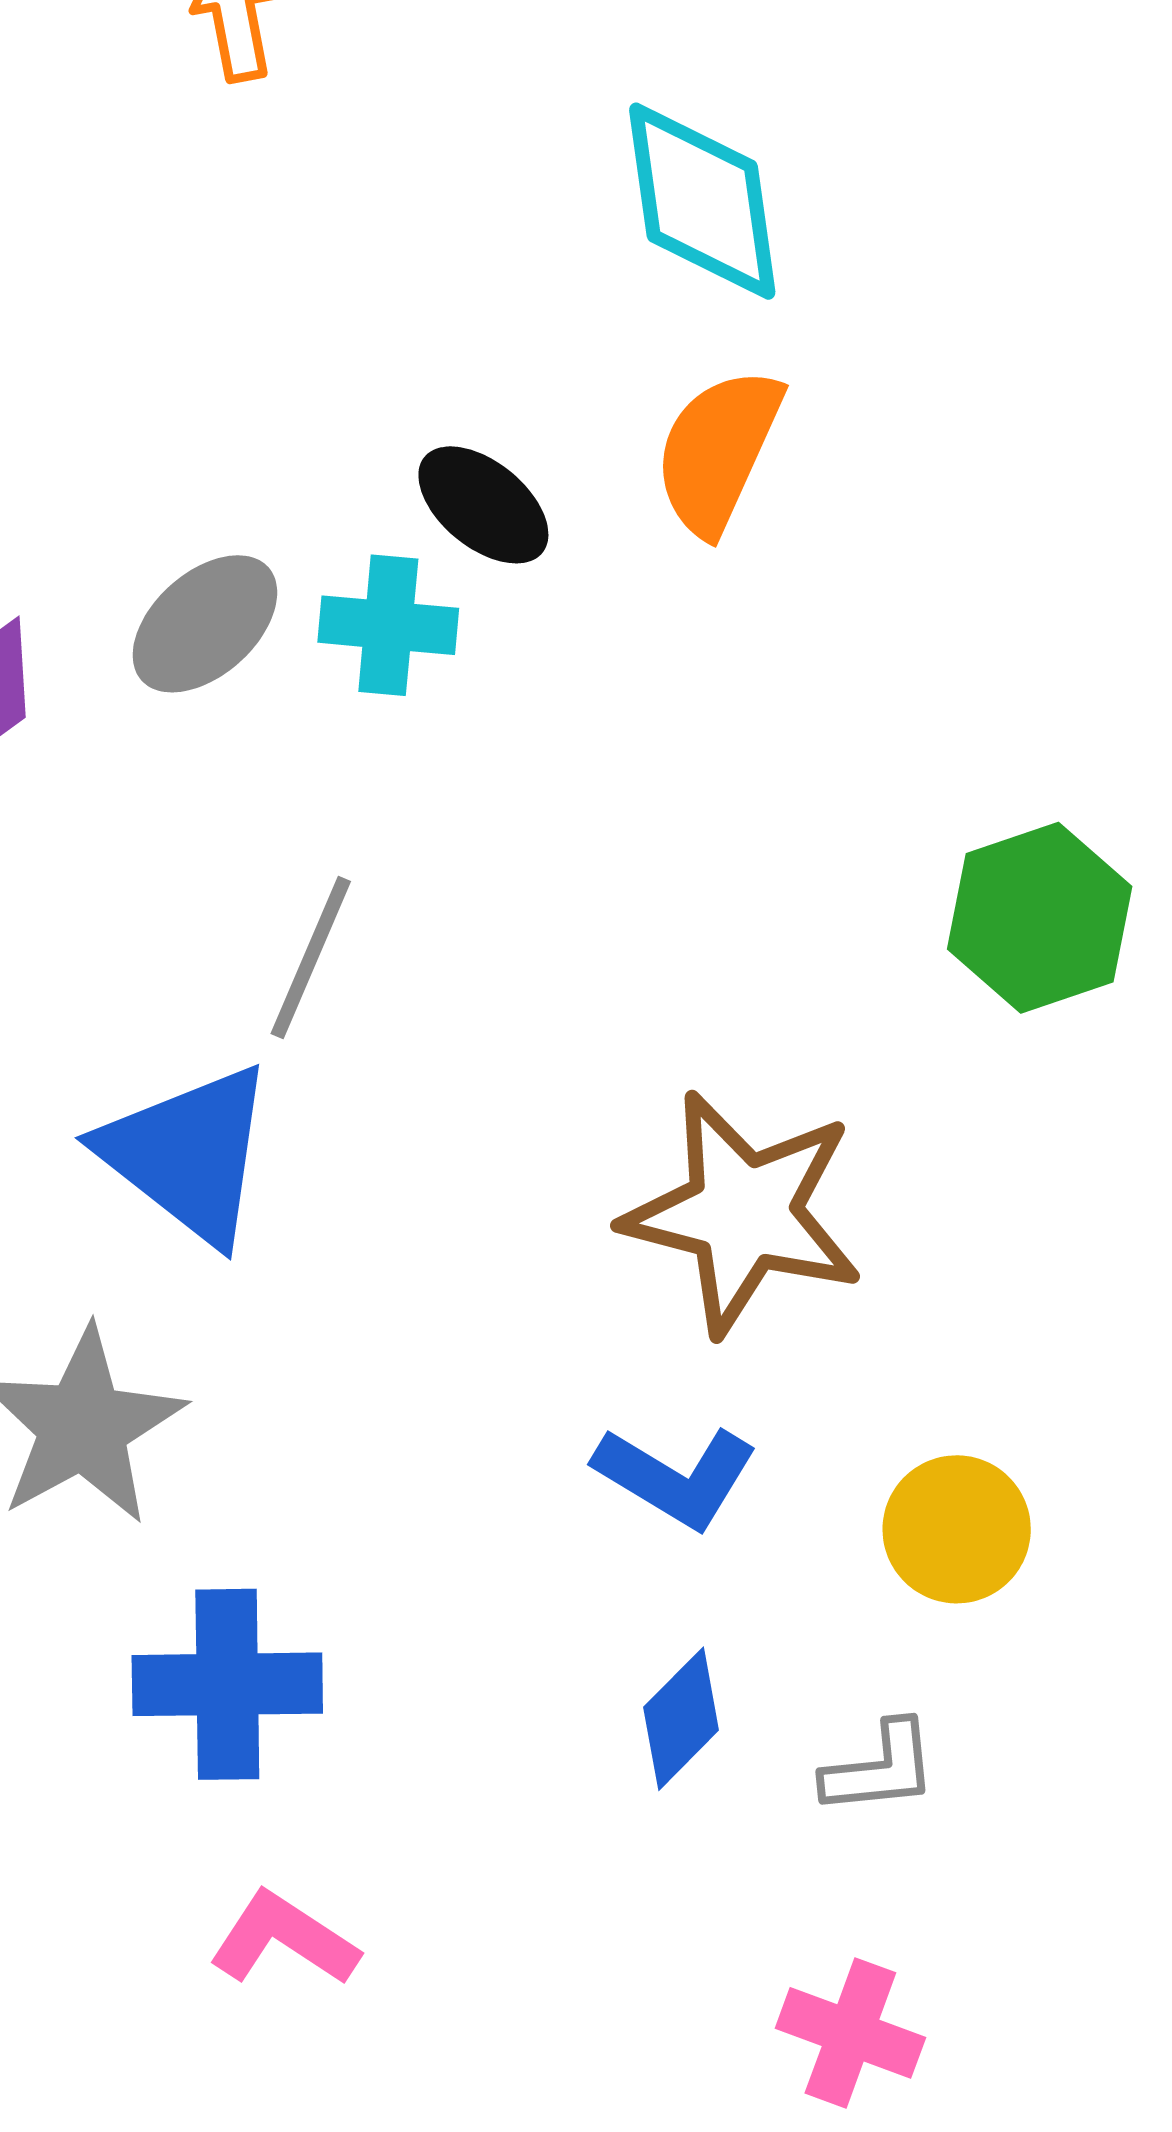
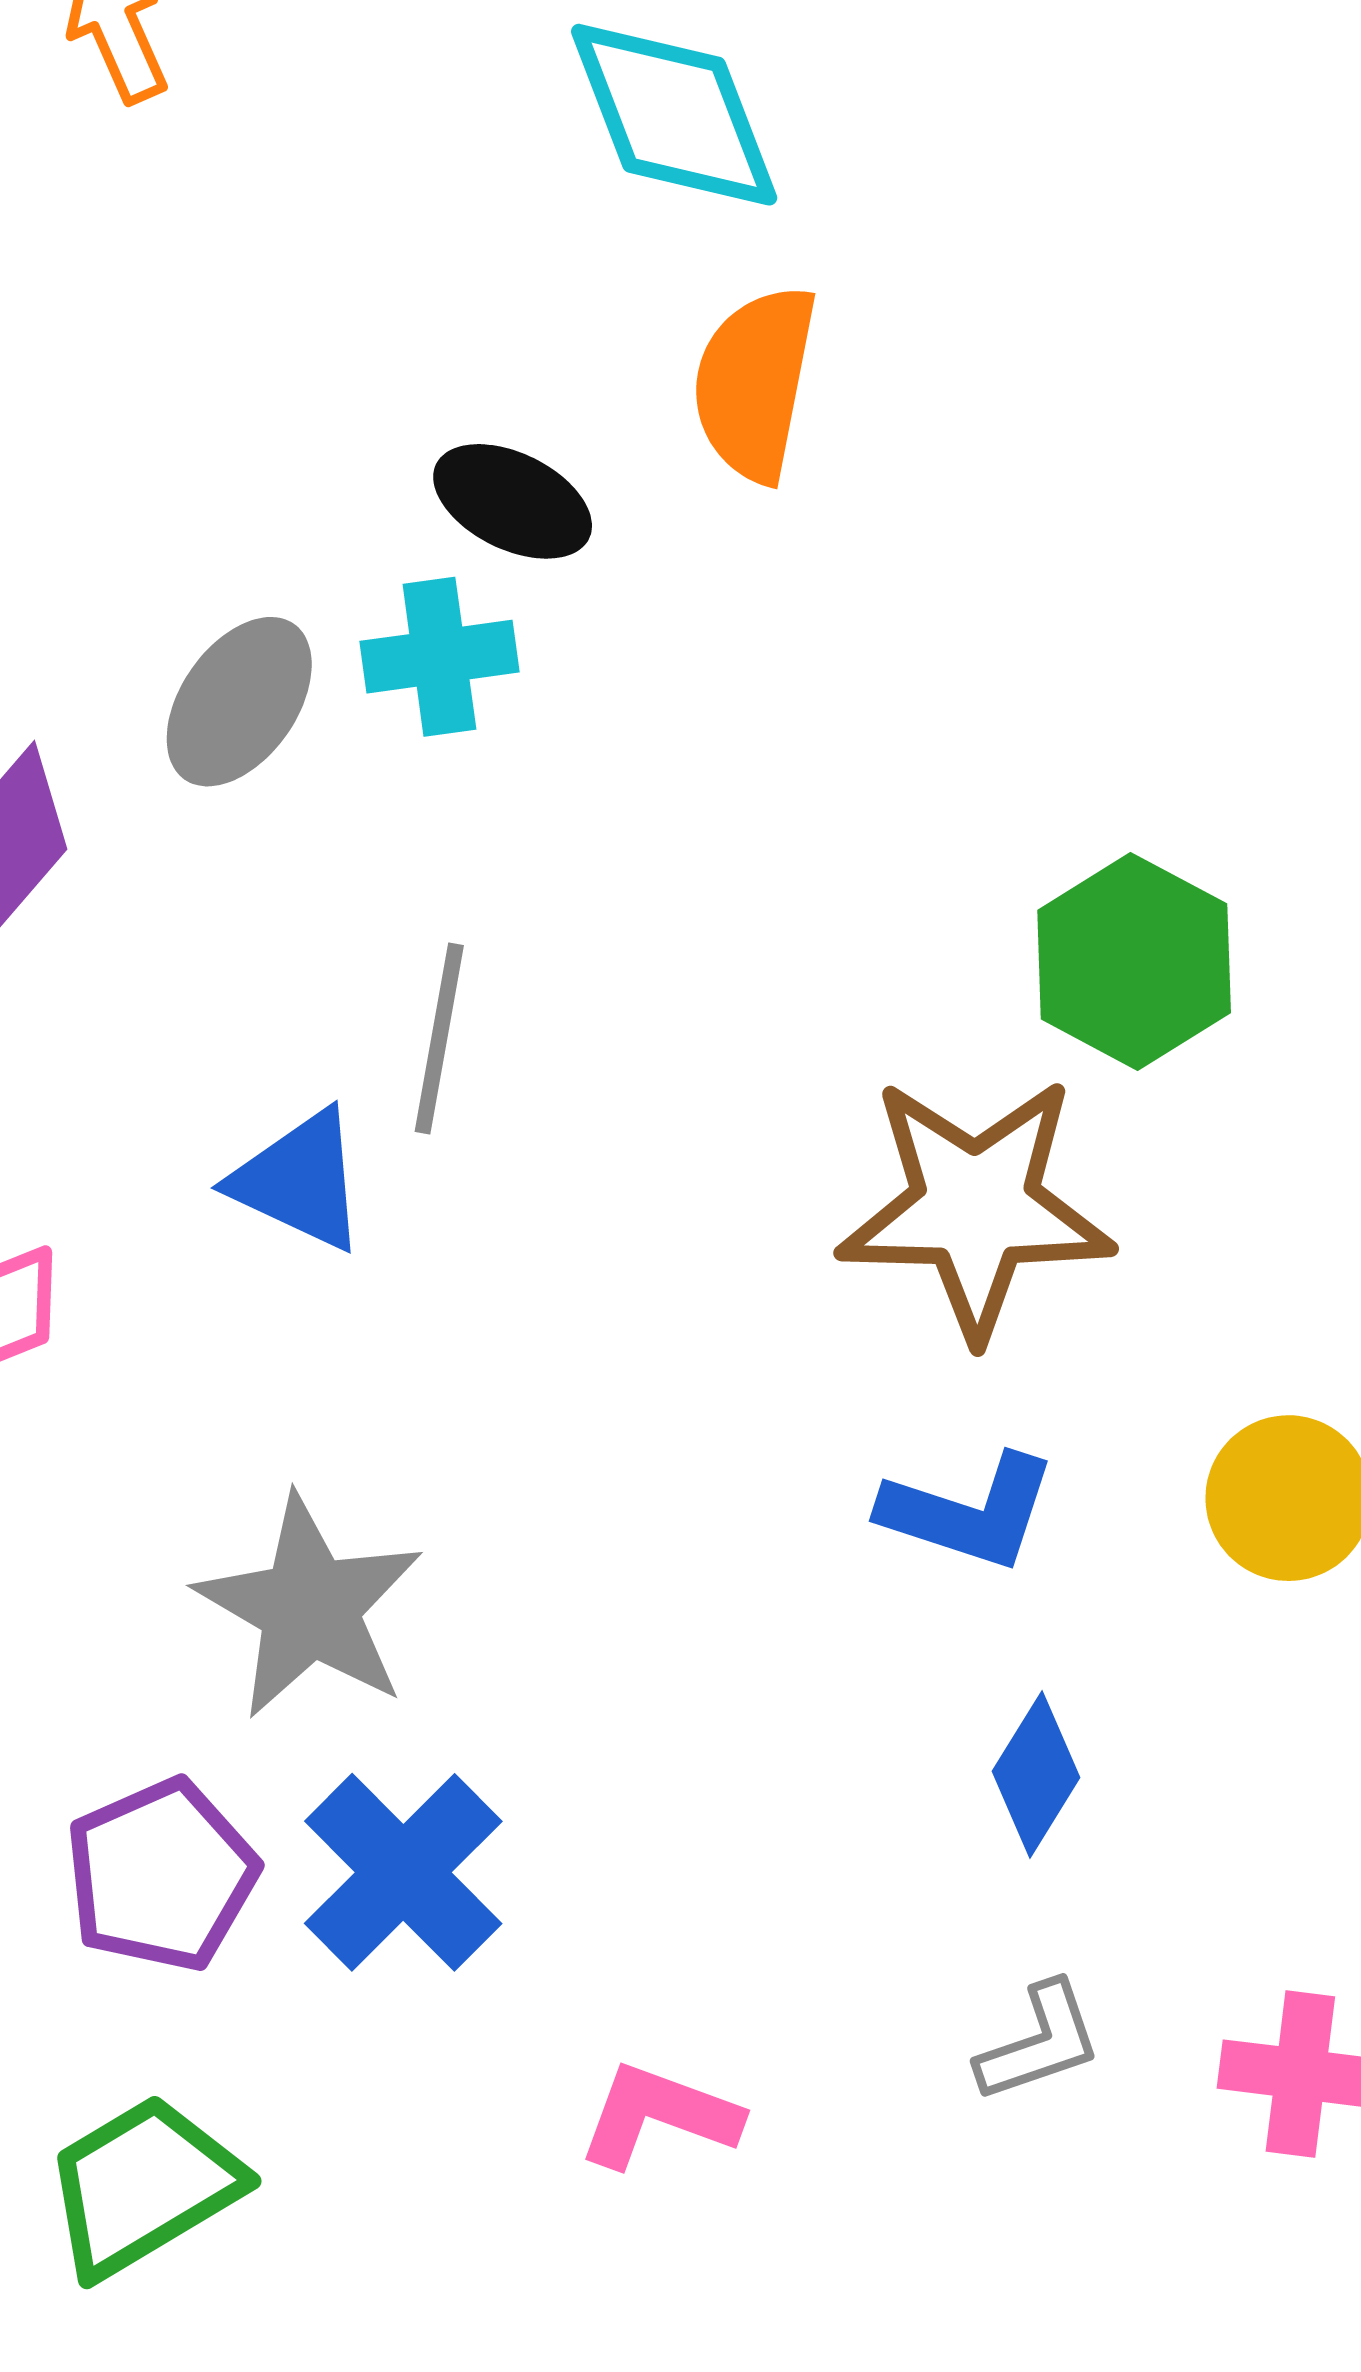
green hexagon: (1040, 918) -> (1134, 961), moved
blue triangle: (188, 1154) -> (299, 1181), moved, size x0.7
blue cross: (227, 1684) -> (403, 1872), moved, turned -31
gray L-shape: (880, 1768) -> (1039, 2042), moved

